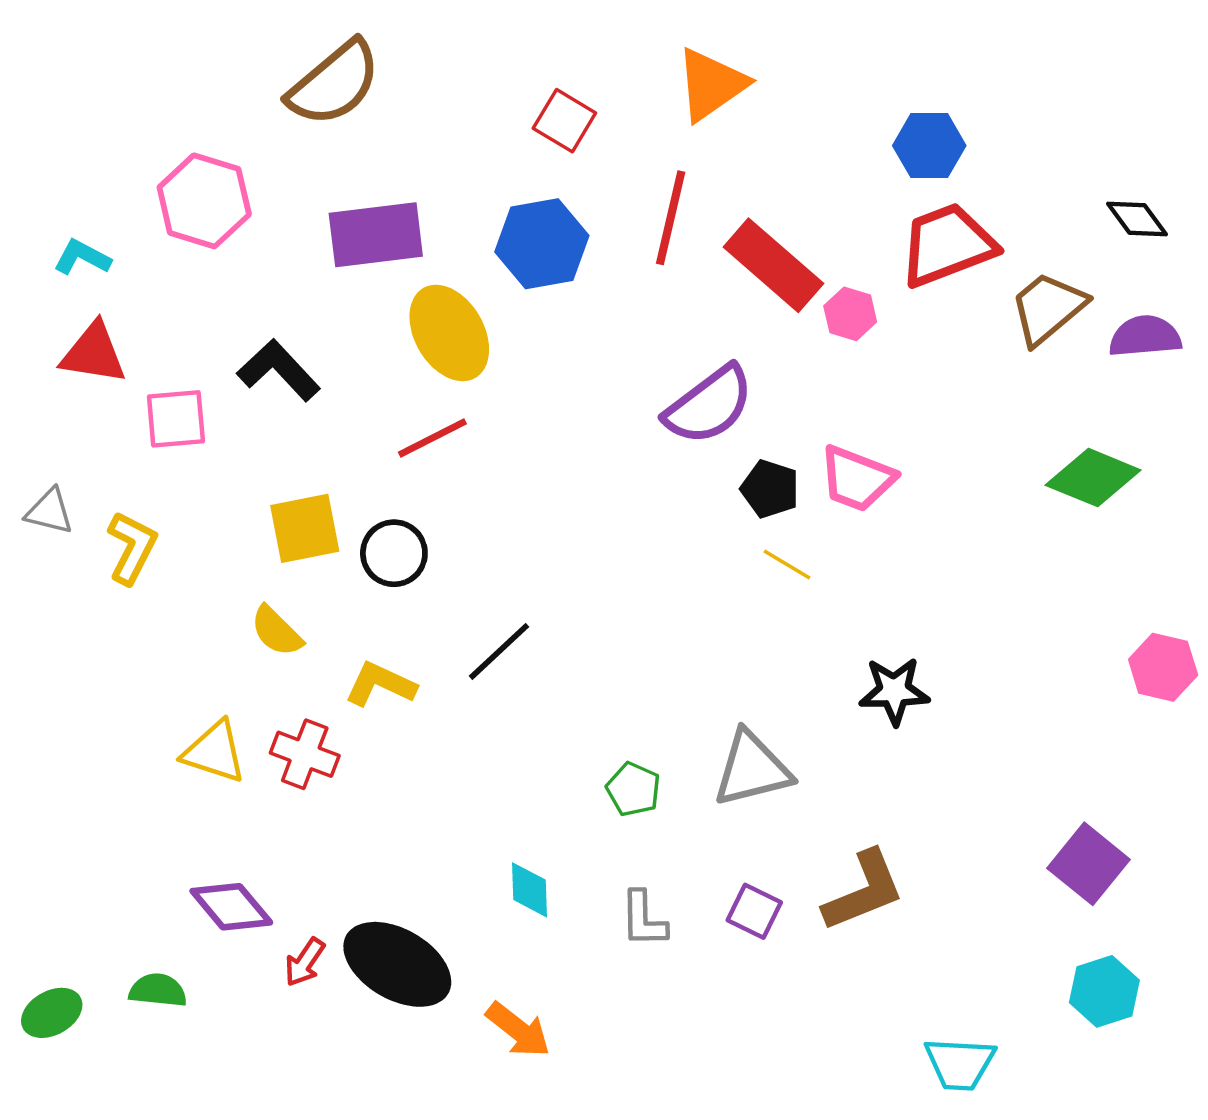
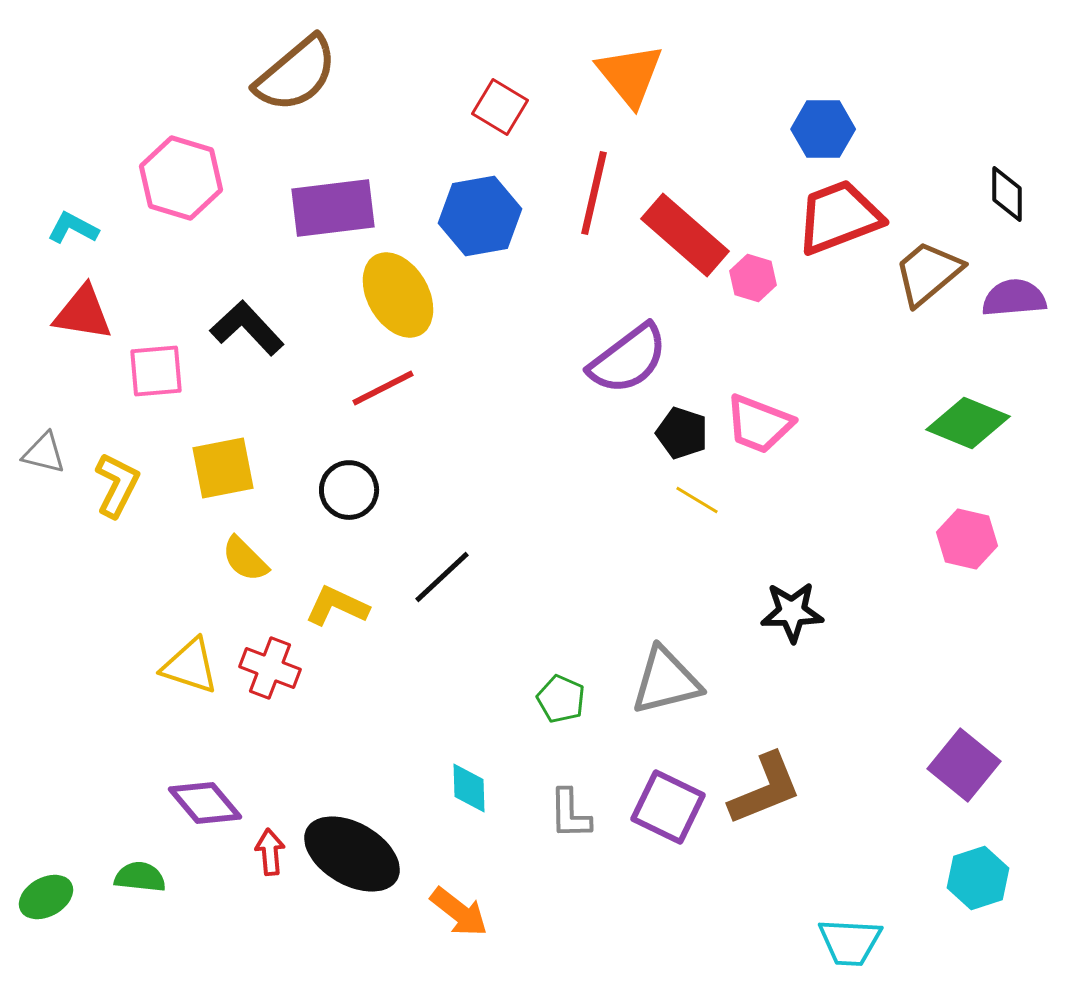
orange triangle: (711, 85) -> (630, 75), turned -34
black diamond: (1137, 219) -> (1007, 194), turned 36
yellow square: (305, 528) -> (223, 468), moved
pink hexagon: (1163, 667) -> (967, 539), moved
purple square: (754, 911) -> (668, 807), size x1.5
red arrow: (305, 962) -> (270, 852), turned 141

